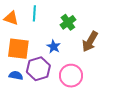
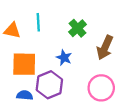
pink circle: (71, 76) -> (101, 88), moved

